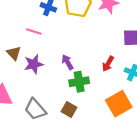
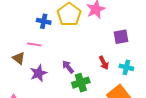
brown triangle: (14, 53) -> (19, 58), moved
red arrow: (108, 64) -> (104, 63), turned -48

